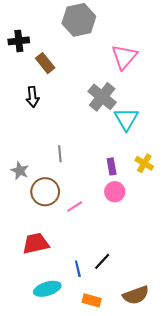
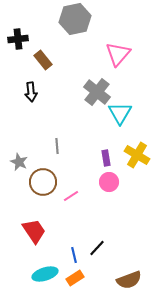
yellow cross: (144, 163) -> (137, 155), size x1.4
red trapezoid: (36, 243) -> (34, 231), turned 68
orange rectangle: (92, 300) -> (75, 278), moved, turned -48

